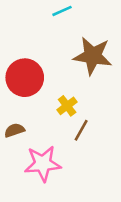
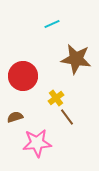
brown line: (81, 130) -> (67, 117), turned -66

